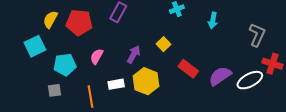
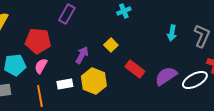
cyan arrow: (213, 20) -> (172, 33), moved
red pentagon: (79, 23) -> (38, 41), moved
pink semicircle: (97, 56) -> (41, 66), moved

